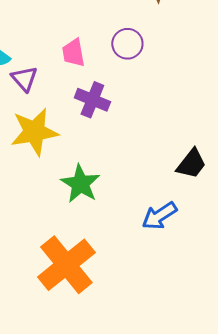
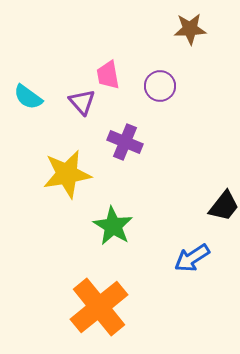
pink trapezoid: (73, 53) -> (108, 75), moved
purple triangle: (24, 79) -> (82, 102), moved

